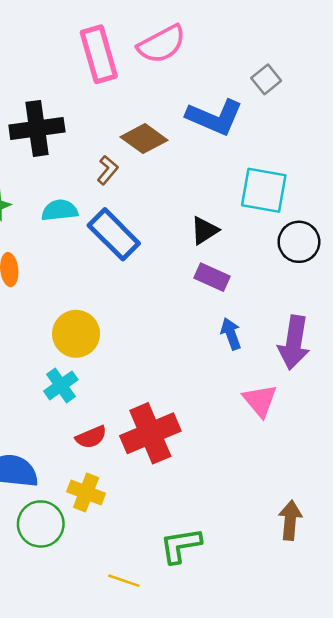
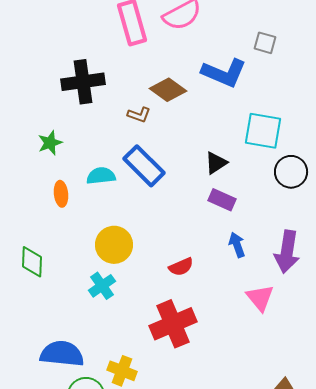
gray square: (266, 79) -> (265, 43), turned -35
brown L-shape: (108, 170) -> (139, 115), turned 70
cyan semicircle: (60, 210) -> (101, 176), moved
red semicircle: (91, 437) -> (181, 267), moved

